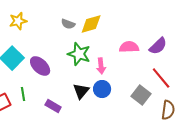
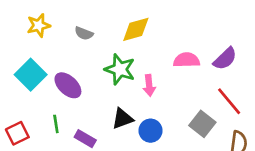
gray semicircle: (68, 24) -> (84, 33), moved
blue circle: (102, 89) -> (151, 131), moved
black triangle: (81, 91) -> (123, 119), turned 30
green line: (23, 94) -> (56, 124), moved

